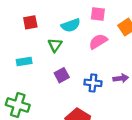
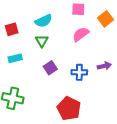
red square: (30, 22) -> (12, 29), moved
cyan semicircle: (71, 25) -> (44, 21), moved

